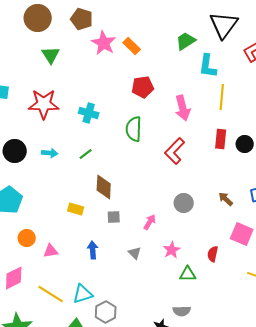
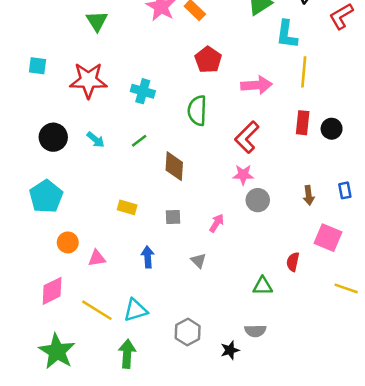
red pentagon: (143, 87) -> (208, 60), turned -30
pink arrow: (183, 108) -> (257, 85), turned -80
cyan arrow: (50, 153) -> (96, 140), turned 35
brown diamond: (104, 187) -> (174, 166), moved
brown arrow: (226, 199) -> (309, 195), turned -140
pink star: (172, 250) -> (243, 175), moved, turned 30
gray hexagon: (106, 312) -> (188, 332), moved

